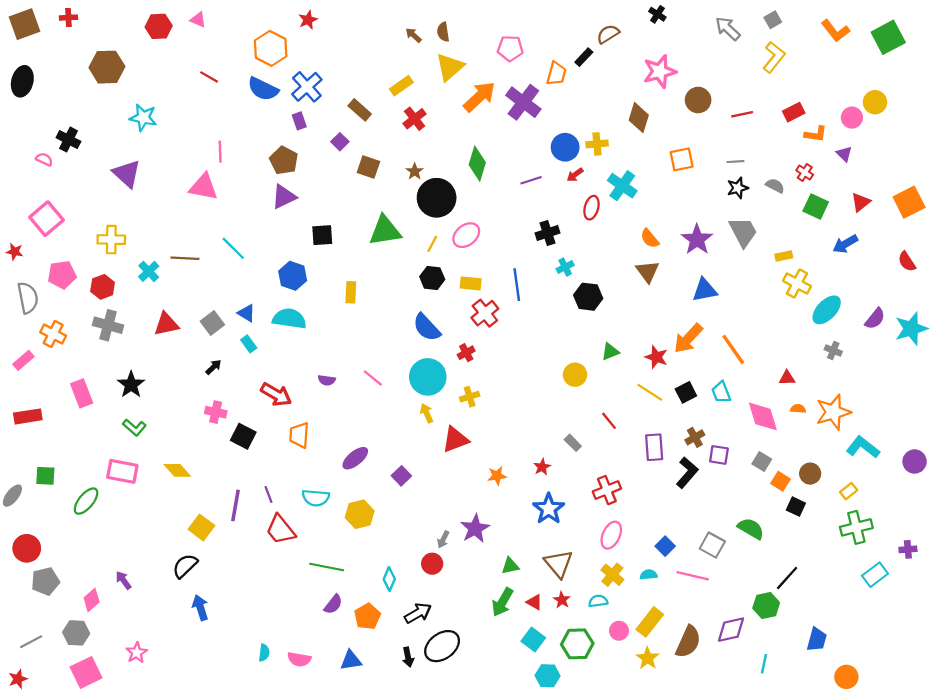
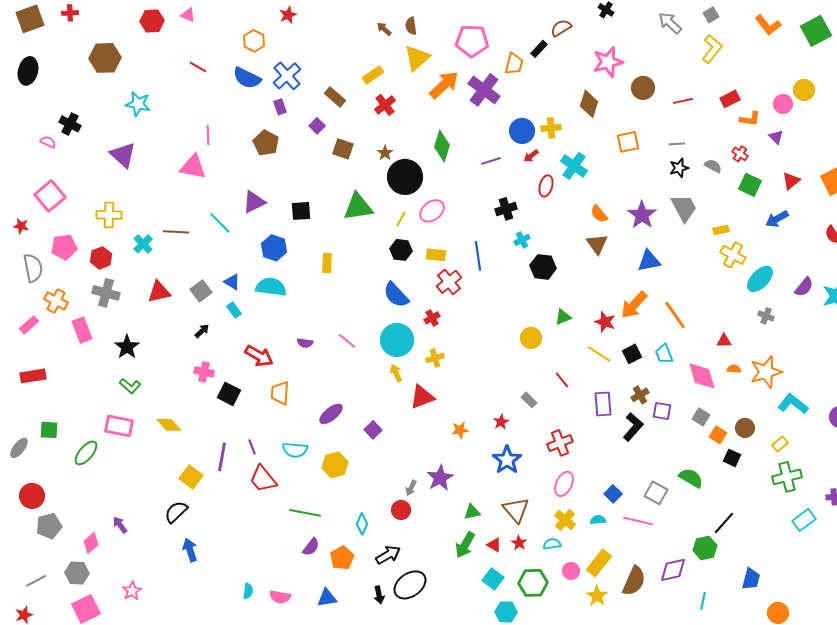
orange hexagon: (271, 48) -> (254, 41), size x0.7
pink pentagon: (510, 48) -> (472, 41), size x1.4
purple triangle: (284, 197) -> (254, 202), moved
pink rectangle: (82, 393) -> (82, 330), moved

